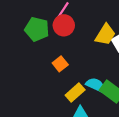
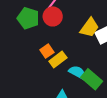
yellow rectangle: (75, 92) -> (58, 60), moved

